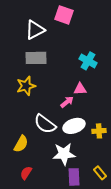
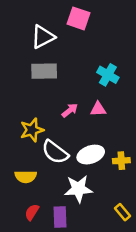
yellow star: (26, 86) -> (32, 130), moved
pink arrow: (67, 102) -> (70, 110), moved
yellow semicircle: (21, 144) -> (26, 177), turned 60
purple rectangle: (74, 177) -> (60, 217), moved

